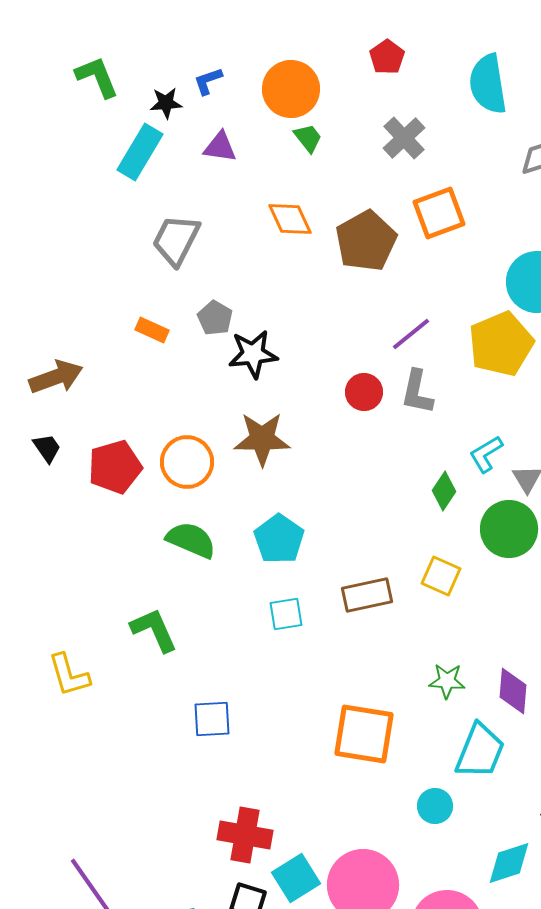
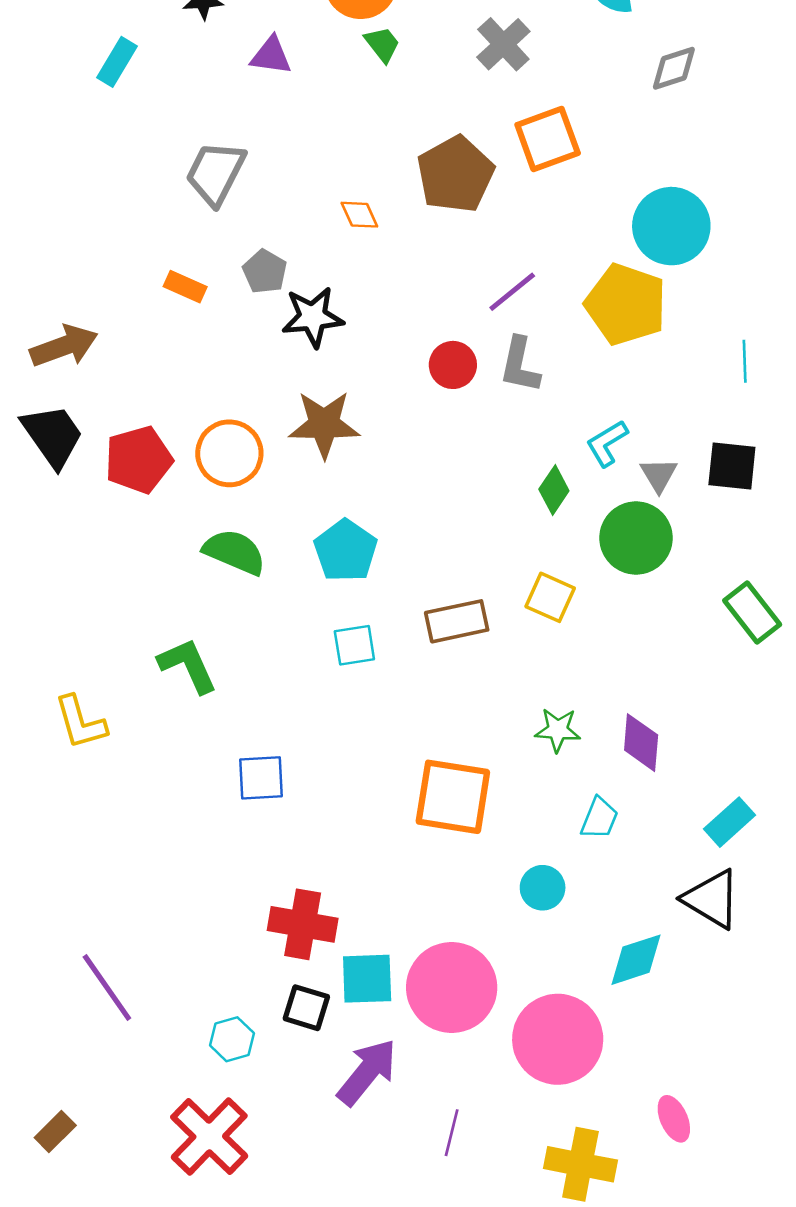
cyan rectangle: (140, 152) -> (117, 62), moved, size x0.7
orange diamond: (290, 219) -> (359, 215), moved, size x0.7
yellow pentagon: (501, 344) -> (626, 304), turned -30
black trapezoid: (47, 448) -> (53, 436), size x1.8
cyan trapezoid: (480, 751) -> (599, 818), size x0.6
cyan square: (296, 878) -> (367, 979), turned 30

